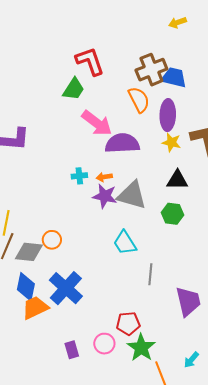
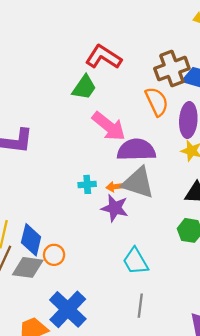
red L-shape: (90, 61) -> (104, 57), turned -40
gray triangle: (132, 195) -> (138, 183), moved
gray line: (150, 274) -> (140, 306), moved
blue diamond: (26, 287) -> (31, 240), moved

